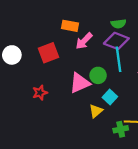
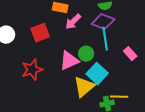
red star: (40, 93) -> (32, 70), size x1.5
cyan square: (110, 97) -> (97, 74), size x1.5
yellow triangle: (96, 111) -> (84, 87), size x1.6

